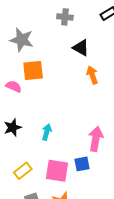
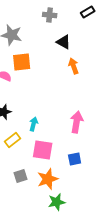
cyan arrow: (47, 132) -> (34, 124), moved
blue square: (82, 164) -> (75, 159), moved
yellow rectangle: (23, 171) -> (13, 140), moved

